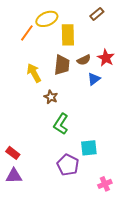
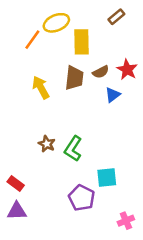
brown star: (51, 97) -> (47, 144), moved

